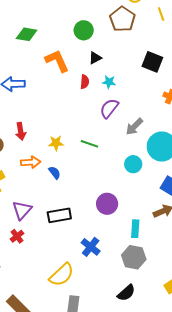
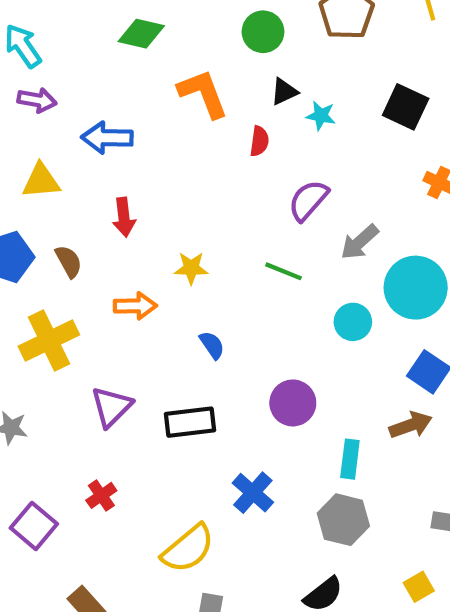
cyan star: (109, 82) -> (321, 116), moved
red arrow: (21, 131) -> (124, 217), moved
green line: (89, 144) -> (283, 271), moved
blue semicircle: (55, 173) -> (212, 345), moved
red cross: (17, 236) -> (101, 495), moved

